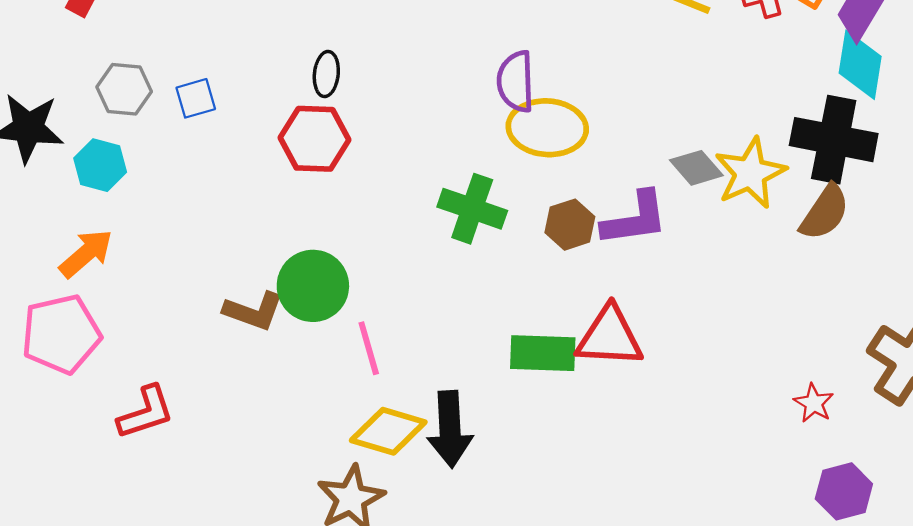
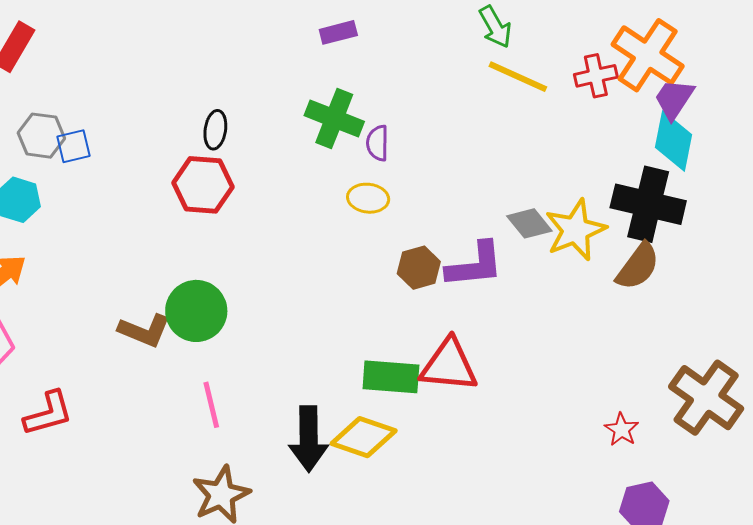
purple semicircle: (516, 82) -> (378, 143), size x0.7
blue square: (196, 98) -> (74, 146), moved
yellow ellipse: (547, 128) -> (368, 198), moved, size x0.6
green cross: (472, 209) -> (334, 119), moved
pink line: (369, 348) -> (211, 405), moved
yellow diamond: (388, 431) -> (364, 437), moved

